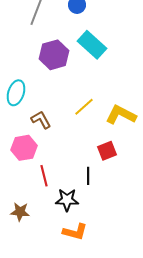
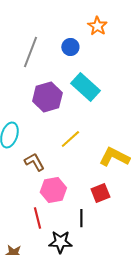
yellow line: (84, 107) -> (70, 139), moved
pink hexagon: (24, 148) -> (53, 190), moved

